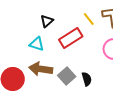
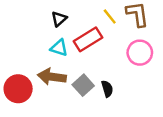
cyan triangle: (37, 44) -> (59, 48), moved

